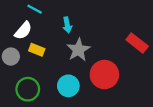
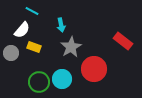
green circle: (28, 89) -> (39, 82), moved

